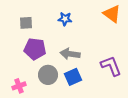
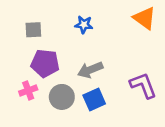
gray arrow: (70, 54) -> (90, 70), turned -30
pink cross: (19, 86) -> (28, 90), moved

